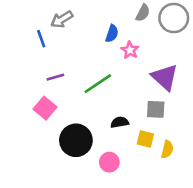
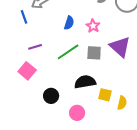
blue semicircle: (112, 33) -> (69, 23), moved
gray square: (156, 109) -> (94, 53), moved
black semicircle: (120, 122) -> (85, 82), size x1.5
black circle: (76, 140) -> (51, 96), size x0.6

